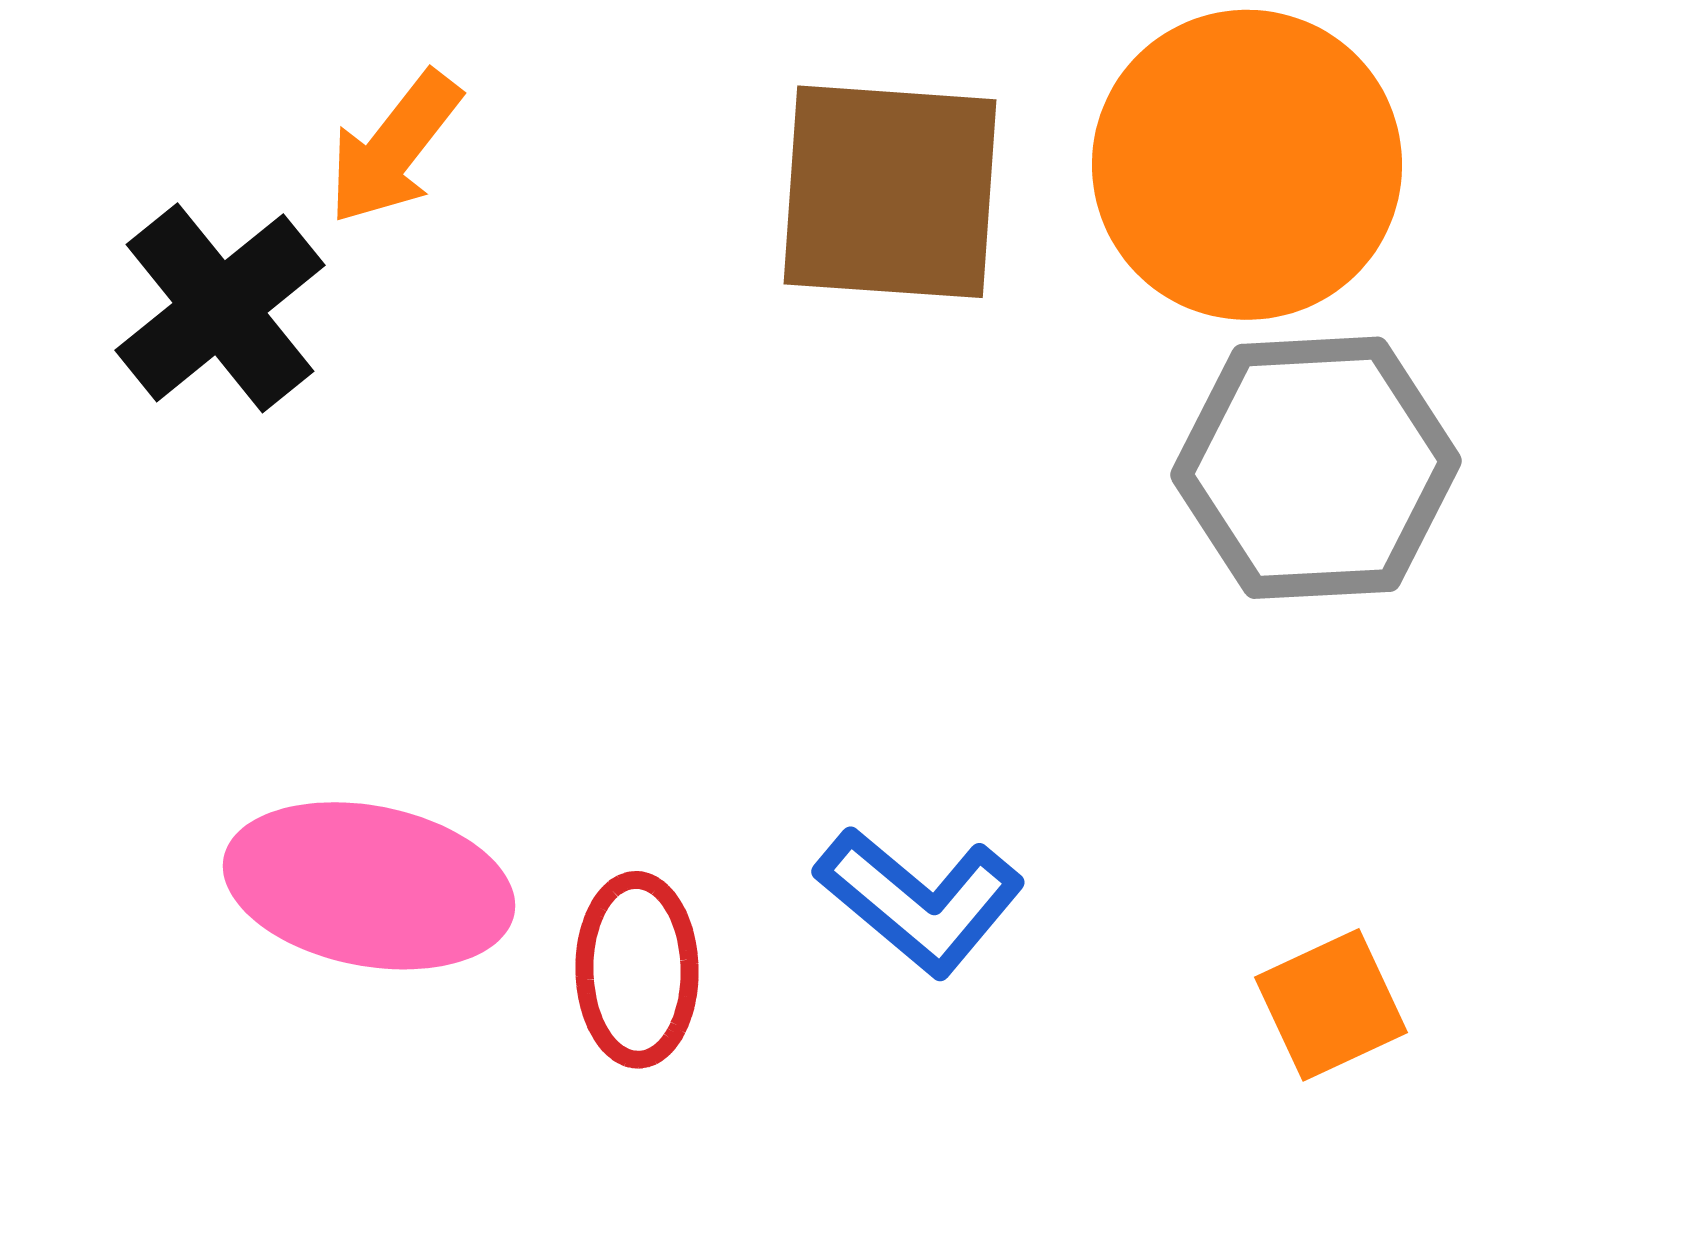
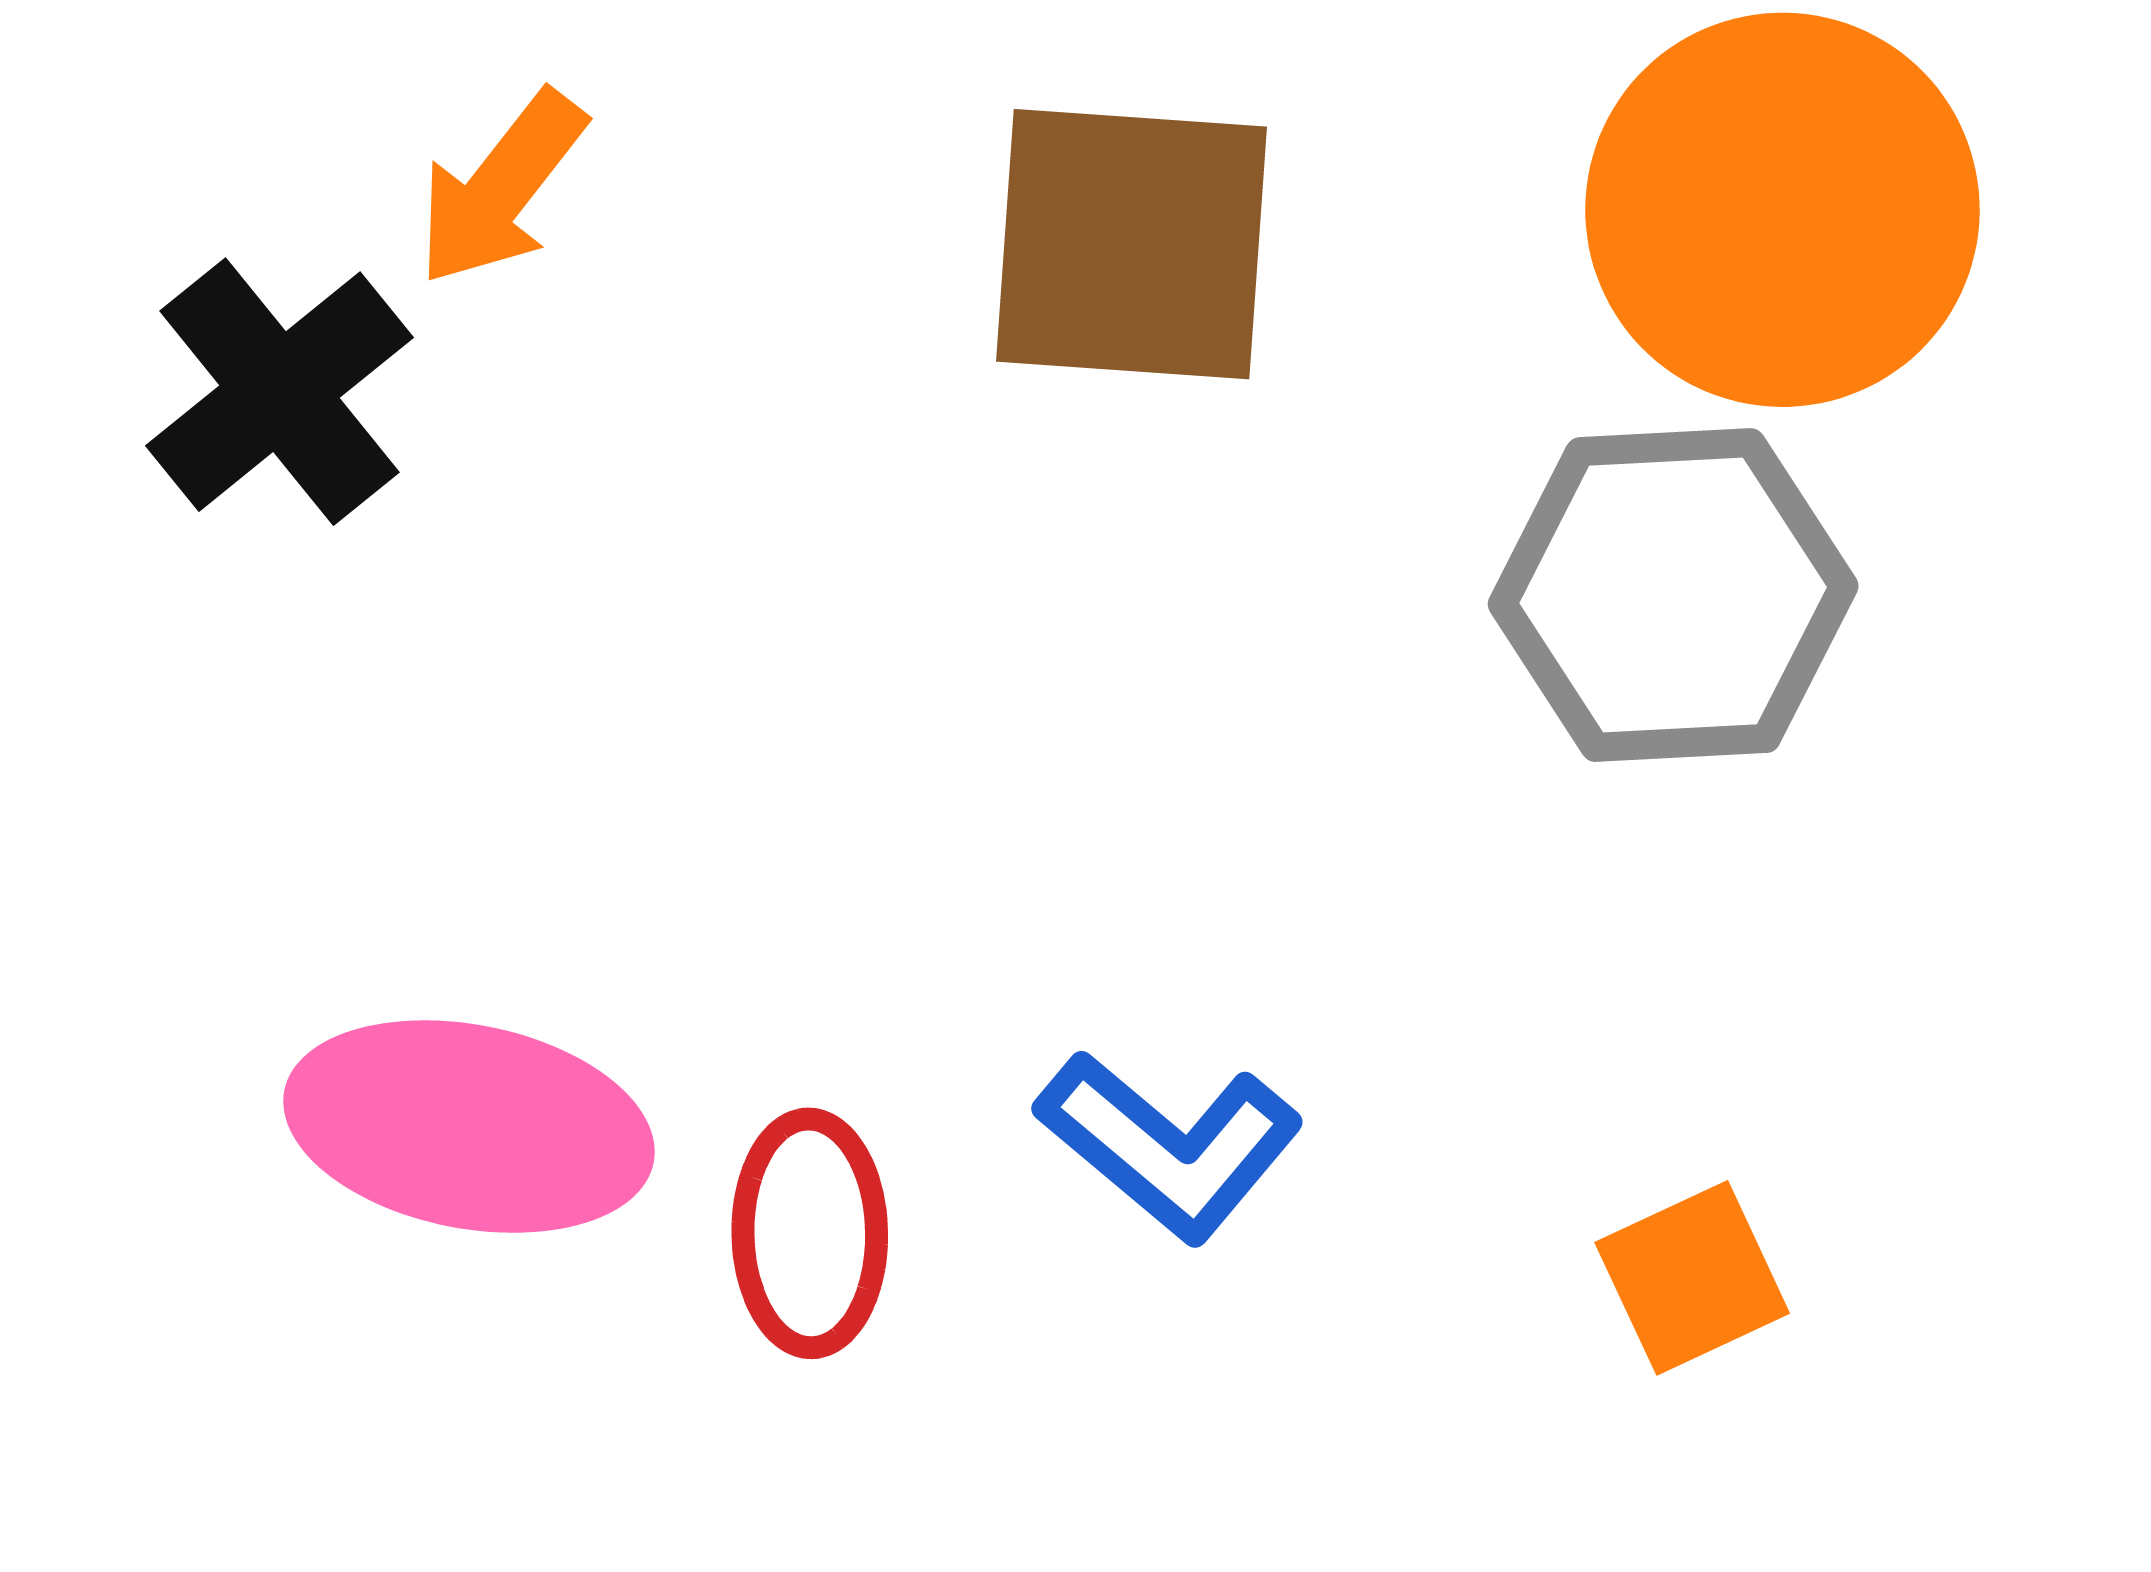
orange circle: (1247, 165) -> (1782, 210), moved

